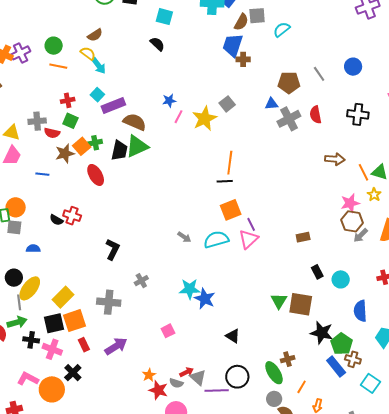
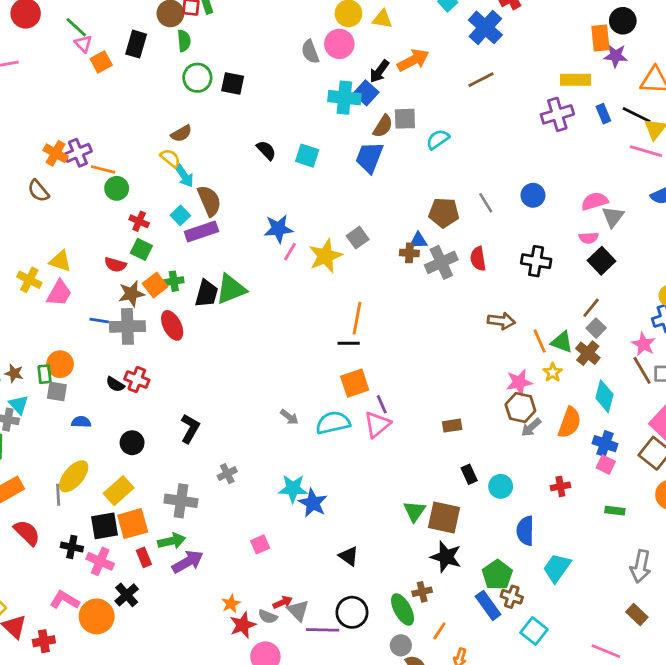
cyan square: (164, 17) -> (307, 156), moved
green circle: (54, 46) -> (117, 188), moved
brown cross: (243, 59) -> (409, 253), moved
orange line: (58, 66) -> (103, 169), moved
red cross: (68, 100) -> (139, 221), turned 32
blue star: (169, 101) -> (278, 229), size x1.5
gray cross: (37, 121) -> (127, 326), moved, size x1.4
brown semicircle: (135, 122) -> (209, 201), moved, turned 40
black circle: (14, 278) -> (132, 443), moved
green arrow: (17, 322) -> (172, 541), moved
black star: (322, 333) -> (446, 557), moved
red star: (158, 390) -> (243, 625), turned 30

